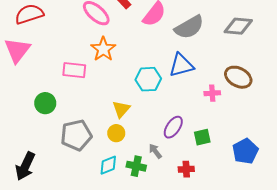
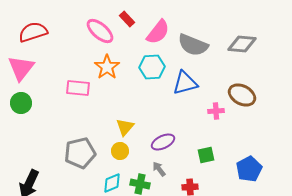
gray semicircle: (189, 27) -> (193, 45), turned 52
cyan hexagon: (148, 79) -> (152, 67), moved
green circle: (45, 103) -> (21, 103), moved
purple ellipse: (173, 127) -> (163, 142), moved, turned 30

